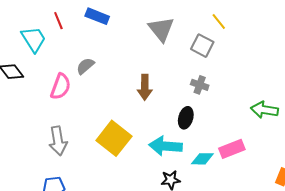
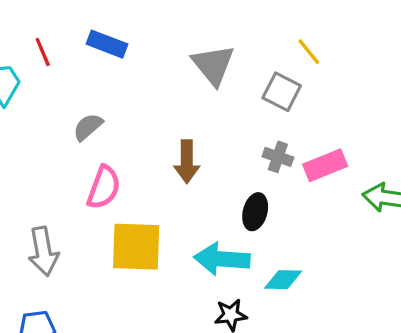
pink semicircle: (61, 87) -> (104, 187), moved
yellow square: (114, 138) -> (136, 247), turned -36
pink rectangle: (232, 149) -> (325, 165), moved

